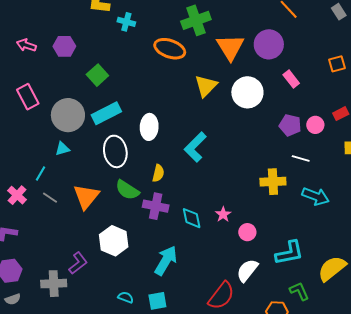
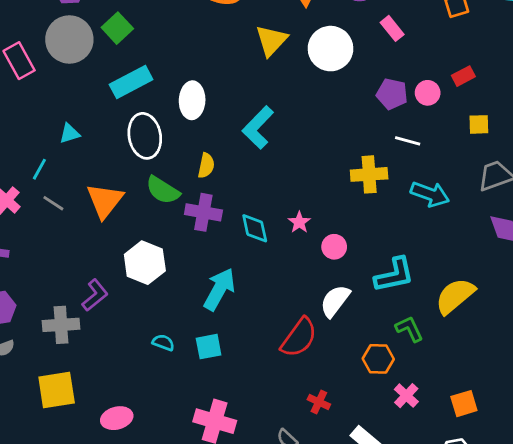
gray circle: (68, 115) -> (69, 39), moved

